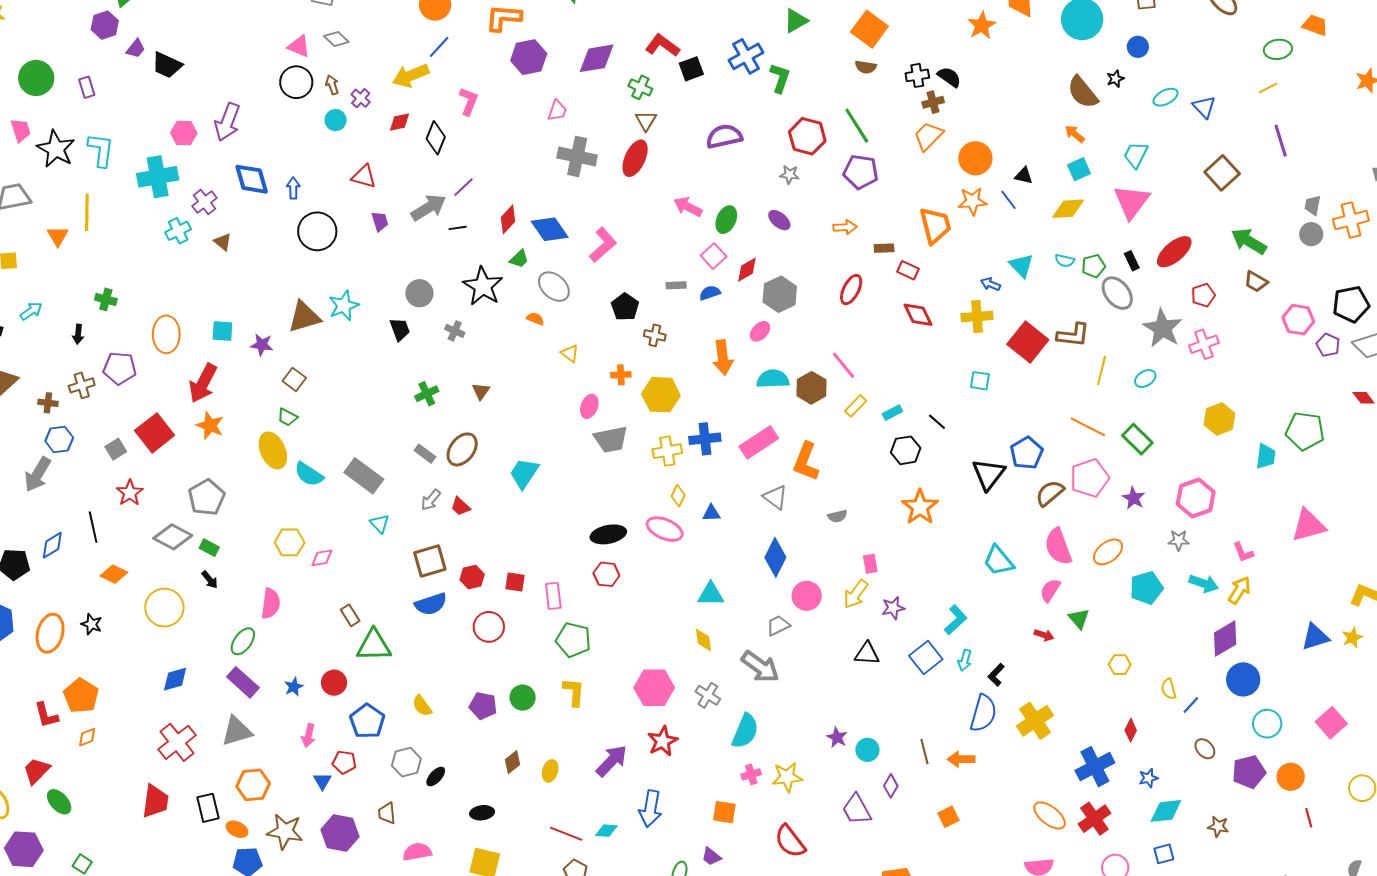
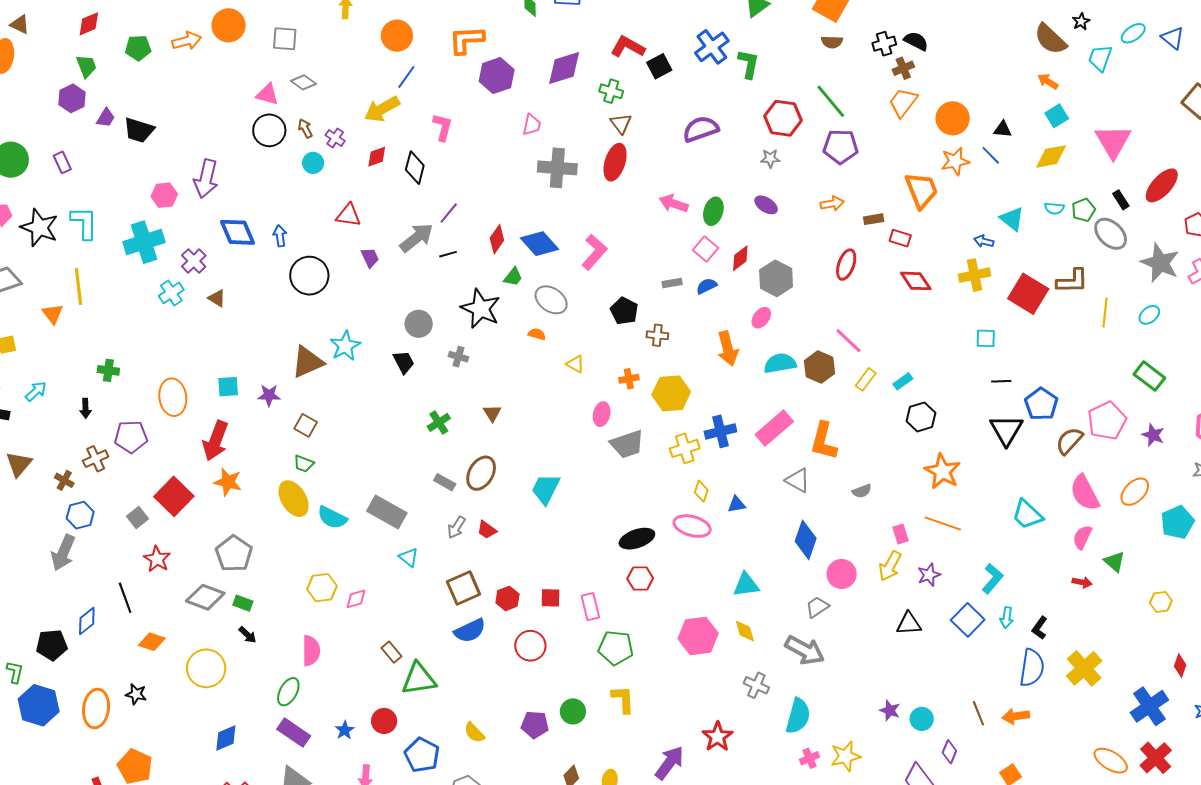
cyan trapezoid: (1136, 155) -> (1100, 58), moved
brown cross: (48, 403) -> (64, 480), turned 30
black line: (937, 422) -> (1001, 381), moved, turned -36
orange line: (1088, 427) -> (943, 524), moved
pink hexagon: (654, 688) -> (698, 636), moved

